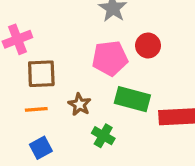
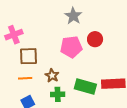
green rectangle: (132, 99) -> (85, 87), moved
green cross: (103, 136) -> (58, 94), moved, turned -32

